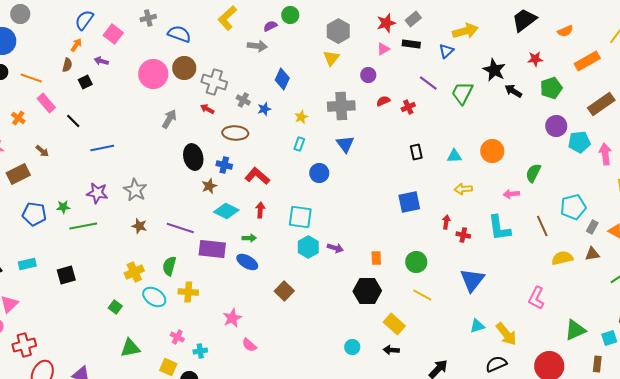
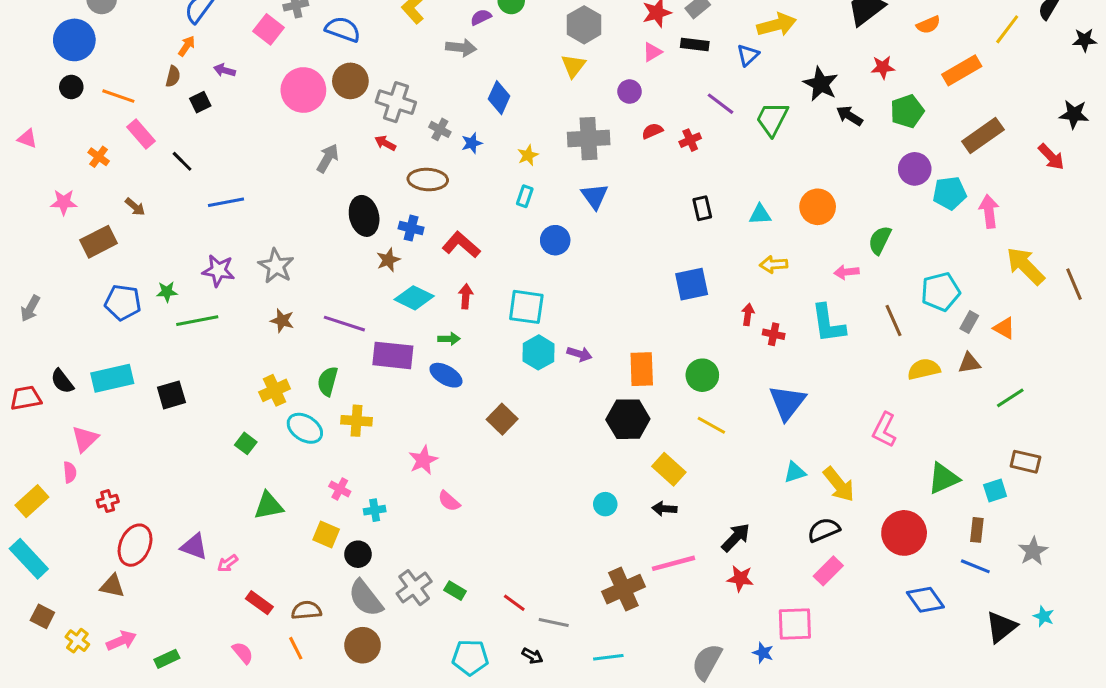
pink square: (113, 34) -> (268, 29), moved
orange rectangle: (376, 258) -> (642, 369), size x1.6
cyan rectangle: (27, 264) -> (112, 378), size x1.5
red cross: (24, 345) -> (108, 501), size x0.6

